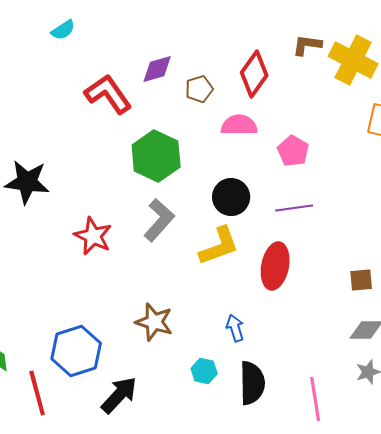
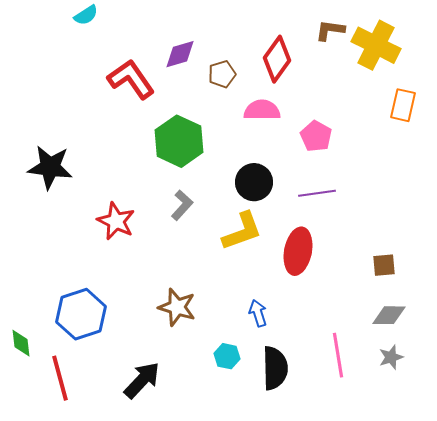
gray L-shape: (159, 220) -> (182, 205), size x0.7
blue hexagon: (76, 351) -> (81, 314), moved
pink line: (315, 399) -> (338, 355), moved

